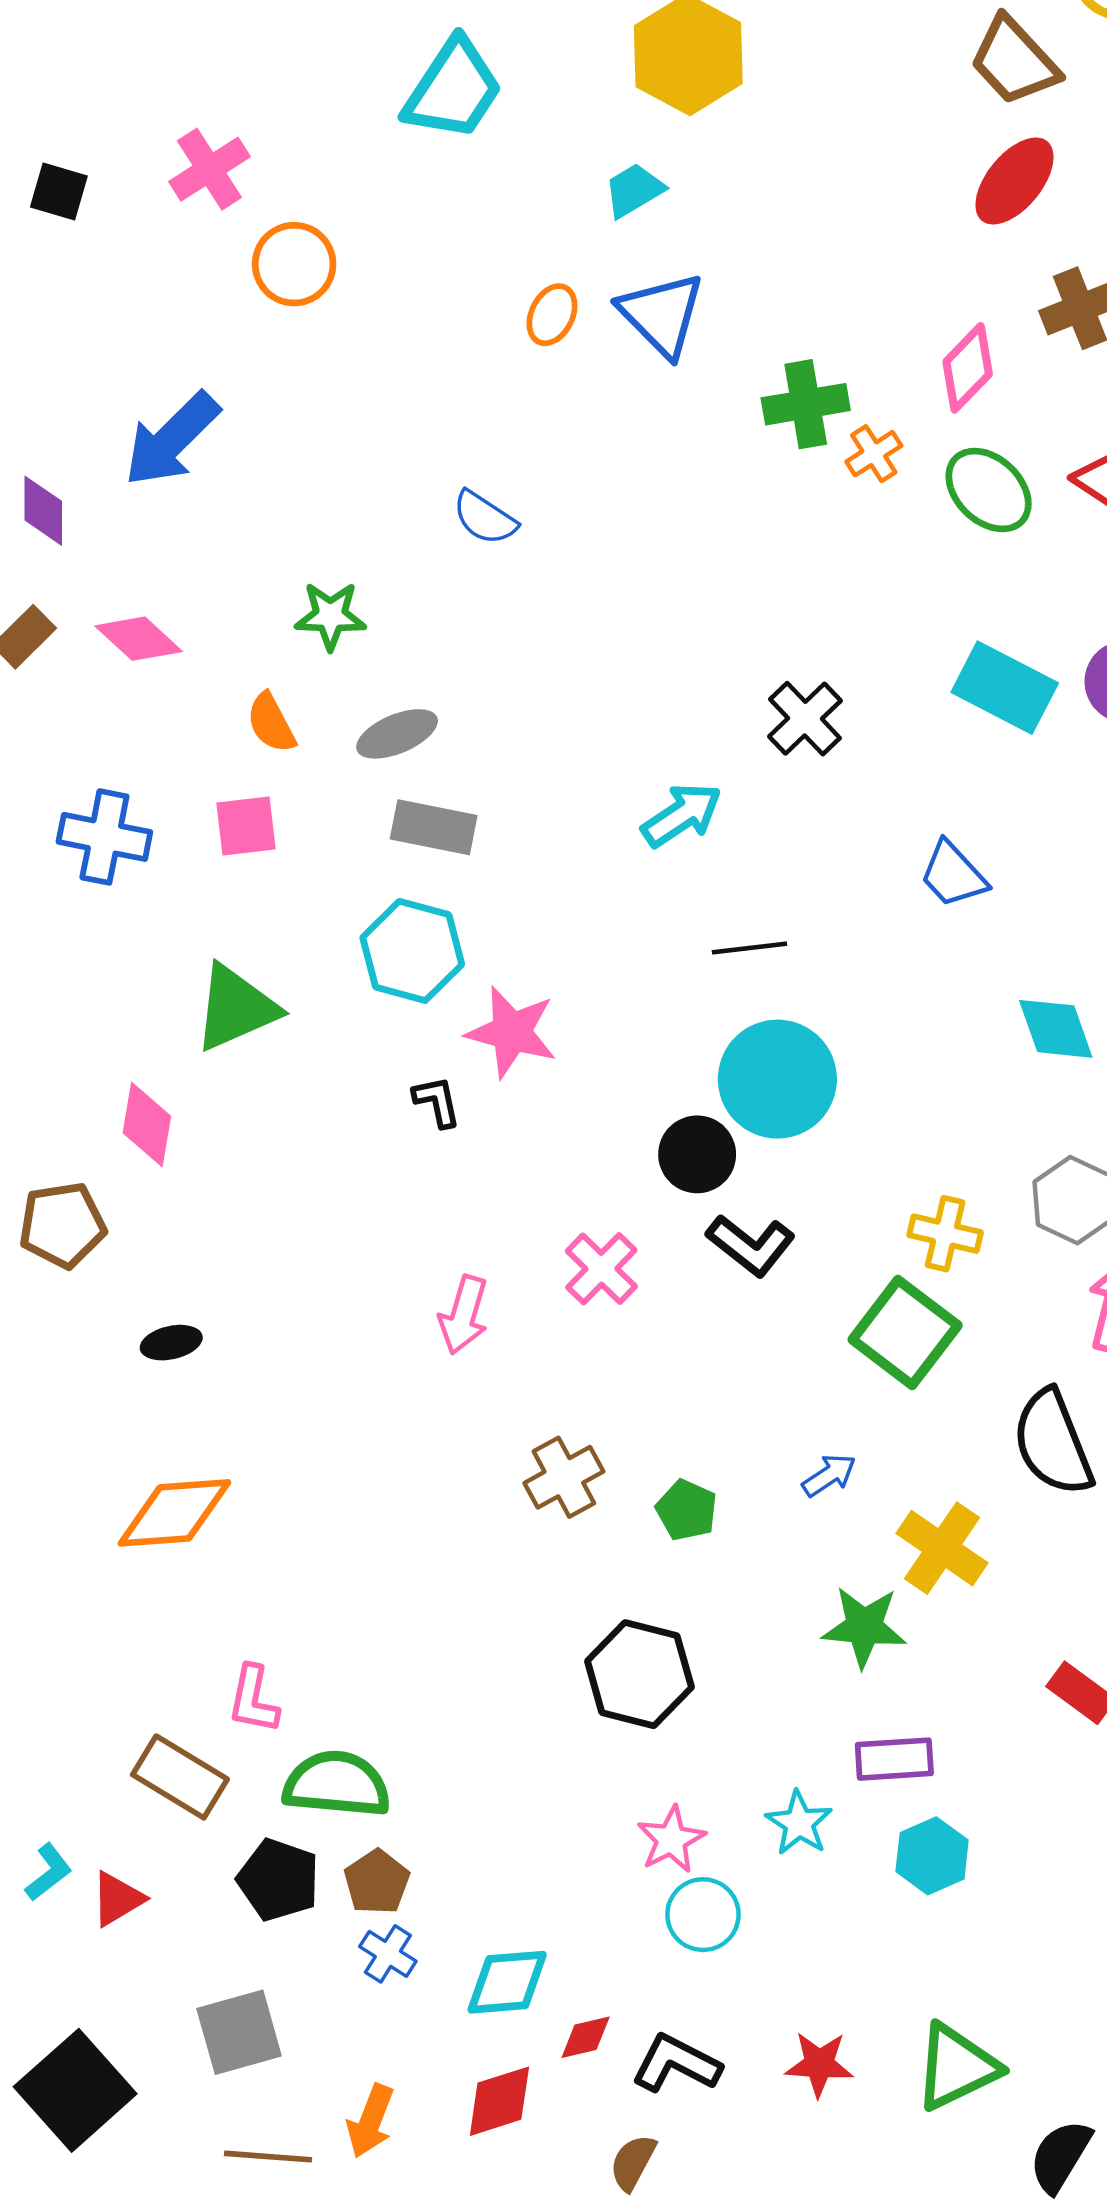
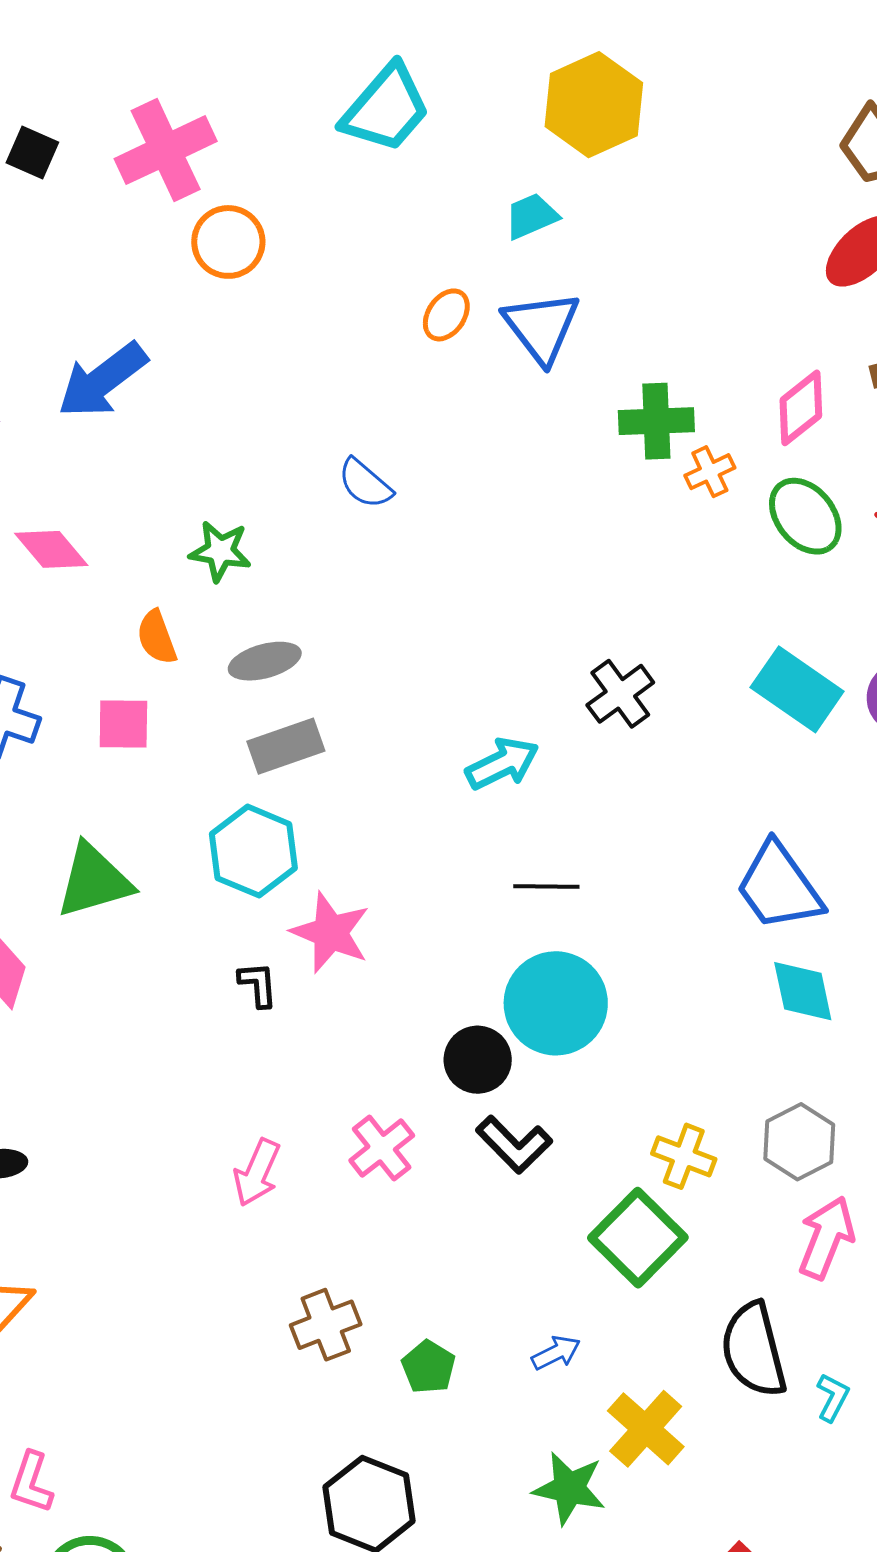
pink cross: (209, 169) -> (166, 150), size x1.4
gray rectangle: (434, 827) -> (286, 746), turned -38
blue trapezoid: (953, 875) -> (779, 887), moved, size x1.5

